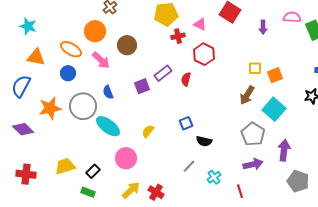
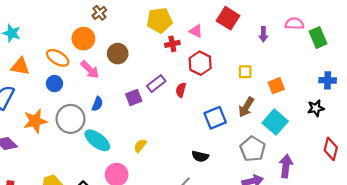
yellow square: (255, 68) -> (245, 72), moved
blue semicircle: (108, 92) -> (97, 104), turned -136
blue square: (186, 123) -> (215, 118), moved, size x1.5

